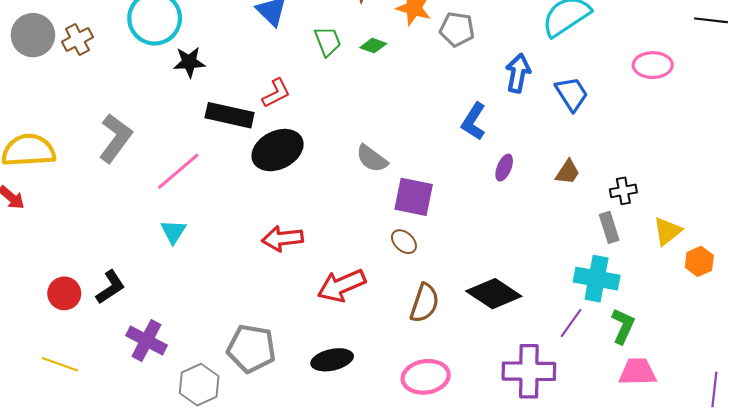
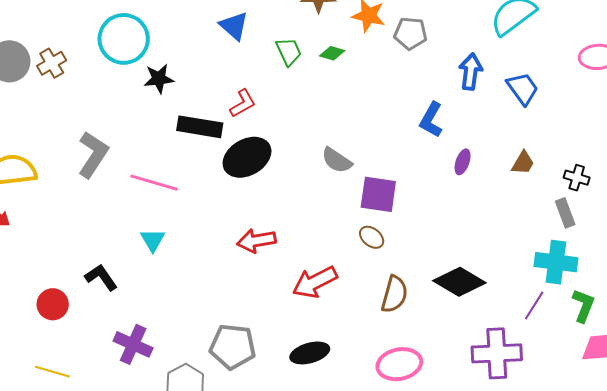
pink line: (178, 171) -> (154, 183), turned 60
black cross: (623, 191) -> (577, 178), turned 30
black L-shape: (110, 287) -> (101, 277), moved, turned -88

